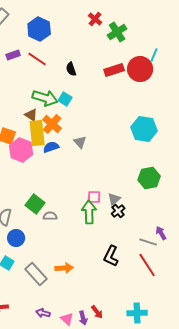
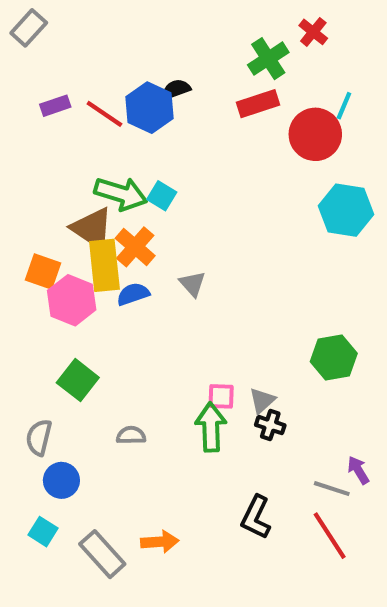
red cross: (95, 19) -> (313, 32), moved
blue hexagon: (39, 29) -> (149, 108), moved
black semicircle: (71, 69) -> (176, 89), moved, turned 88
red rectangle: (114, 70) -> (258, 104), moved
brown triangle: (31, 115) -> (92, 229), size x1.6
cyan hexagon: (144, 129) -> (346, 210), moved
green square: (35, 204) -> (78, 380), moved
black cross: (118, 211) -> (270, 425), turned -32

